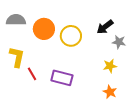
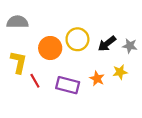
black arrow: (105, 27) -> (107, 44), moved
orange circle: (44, 29) -> (50, 48), moved
orange star: (110, 92) -> (97, 79), moved

